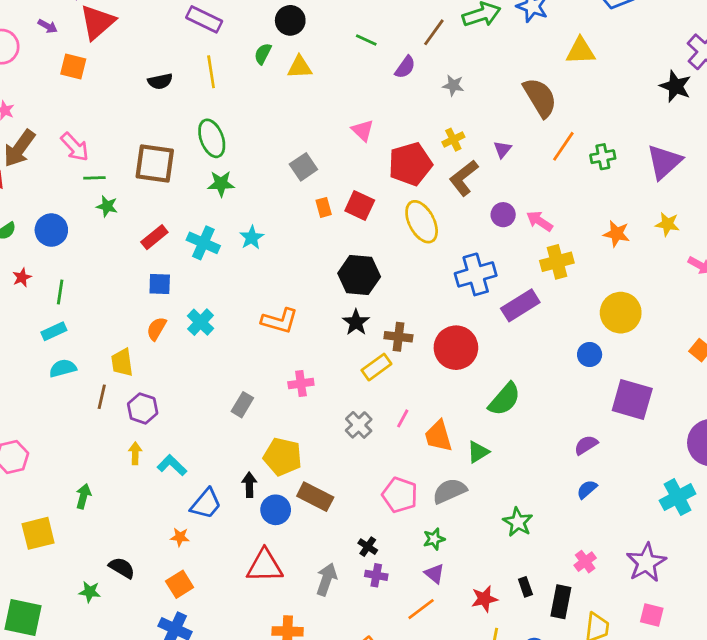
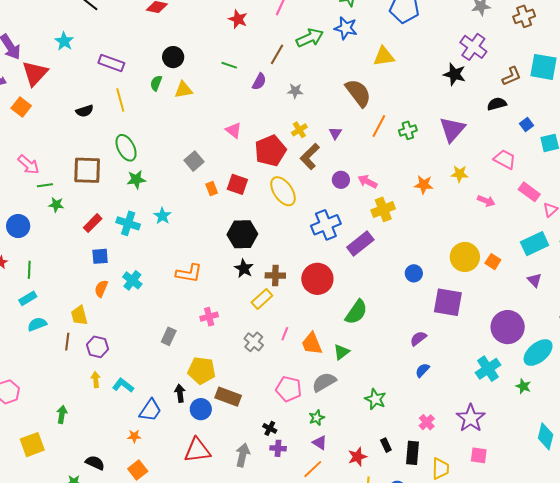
orange square: (73, 66) -> (21, 107), turned 30
yellow circle: (621, 313) -> (465, 257), moved

